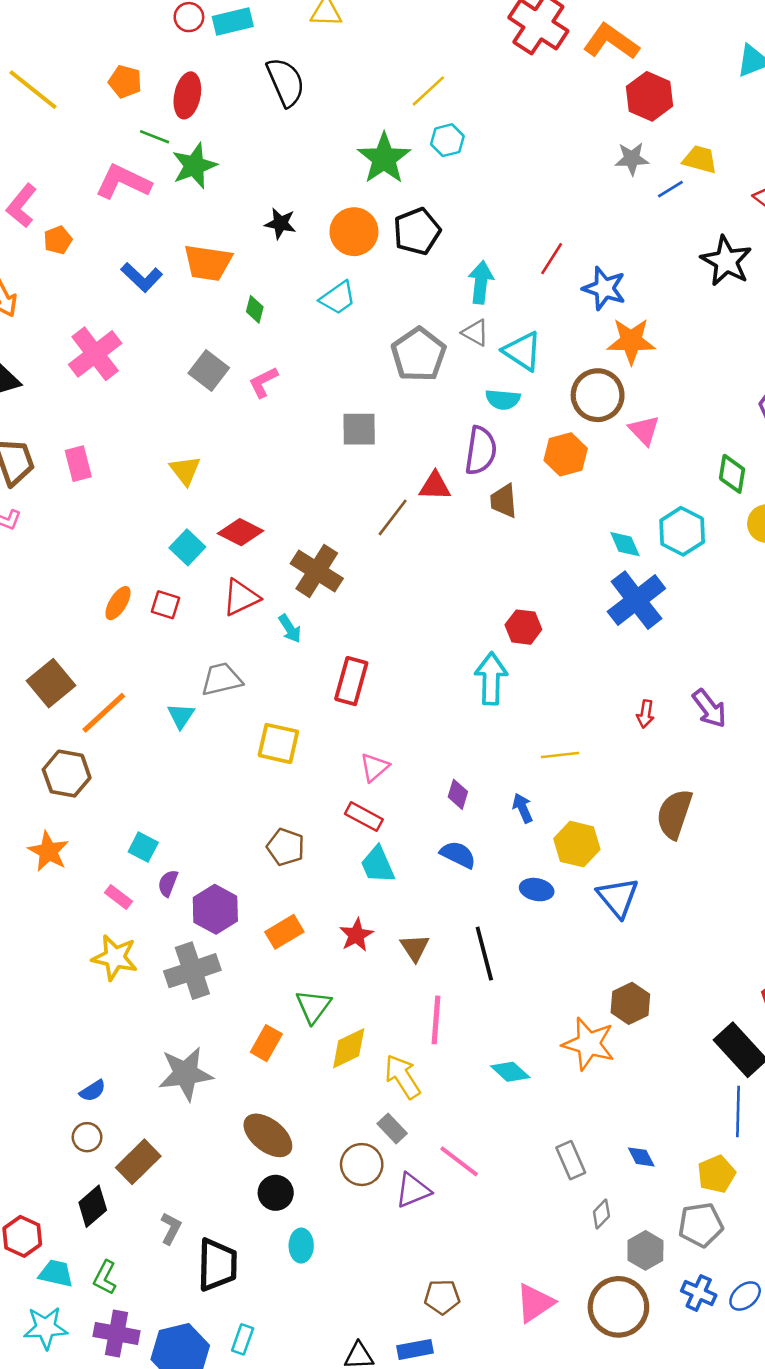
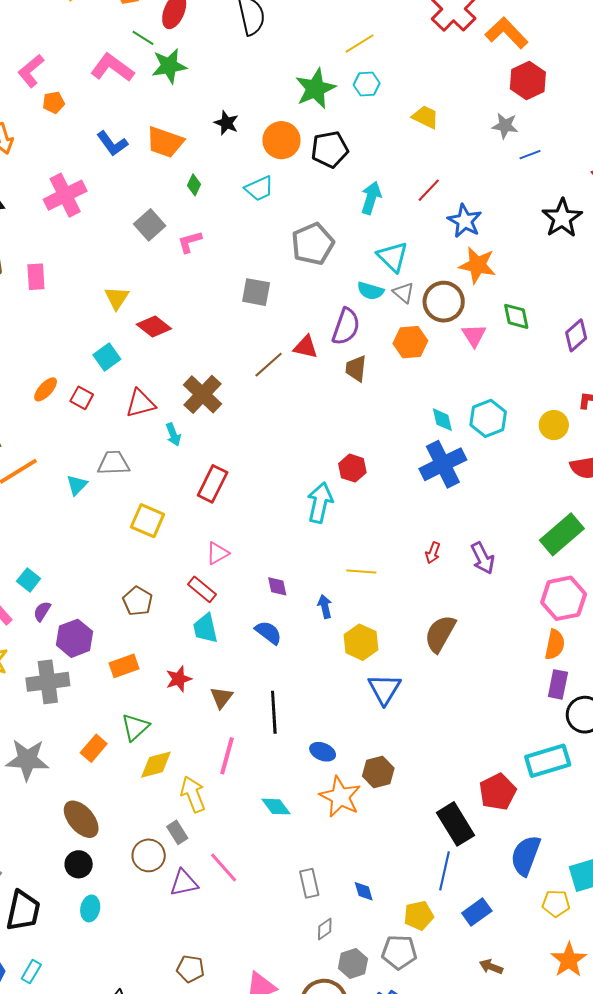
yellow trapezoid: (700, 159) -> (425, 117), moved
gray triangle: (475, 333) -> (404, 293), moved
green diamond: (732, 474) -> (516, 316), moved, turned -32
red diamond: (241, 532) -> (154, 327), moved
purple diamond: (458, 794) -> (277, 586), turned -40
blue ellipse: (537, 890) -> (323, 752), moved

